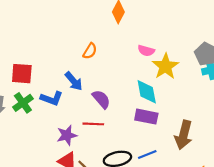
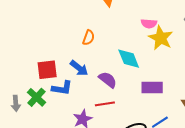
pink semicircle: (146, 51) -> (149, 24), moved
red square: (22, 74) -> (47, 70), moved
cyan diamond: (147, 92) -> (129, 59), moved

